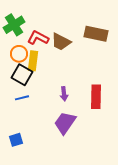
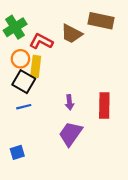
brown rectangle: (96, 34) -> (101, 21), moved
brown trapezoid: (61, 42) -> (72, 34), moved

